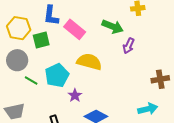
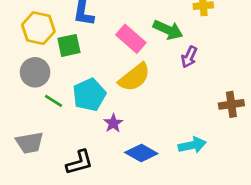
pink rectangle: (75, 29) -> (131, 39), moved
yellow semicircle: (89, 62) -> (134, 77), turned 125
cyan arrow: (148, 109) -> (192, 145), moved

